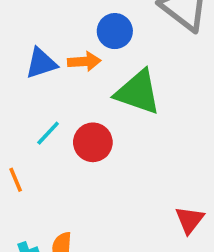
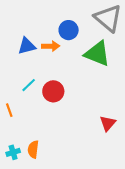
green triangle: (138, 92) -> (97, 54), moved
red triangle: (190, 220) -> (108, 123), moved

